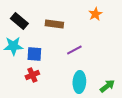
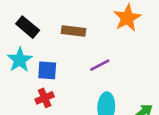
orange star: (95, 14) -> (127, 18), size x1.5
cyan star: (13, 46) -> (20, 60), turned -30

